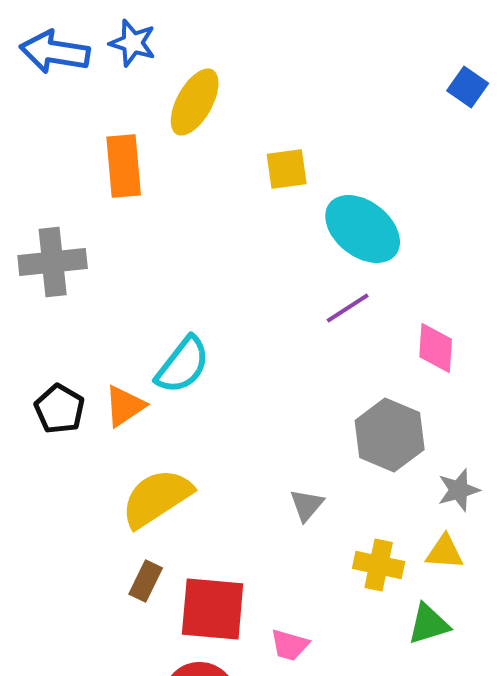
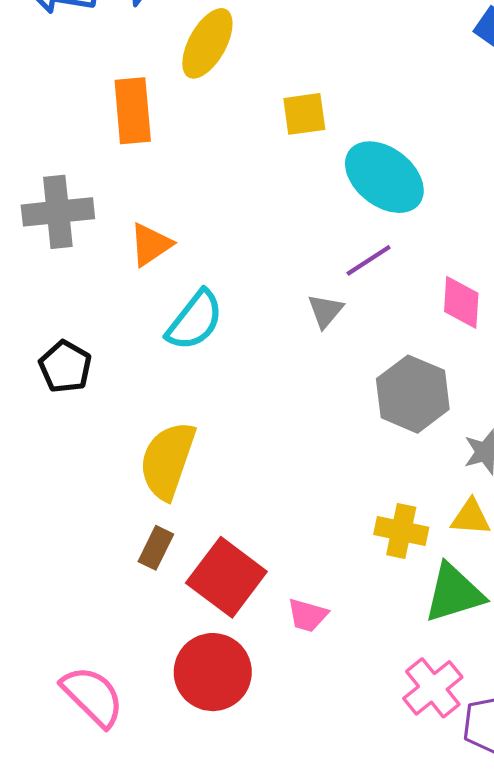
orange triangle: (125, 406) -> (151, 245), moved
yellow semicircle: (157, 498) -> (167, 460), turned -38
gray triangle: (307, 505) -> (325, 311), moved
red square: (213, 609) -> (226, 577), turned 32
green triangle: (429, 624) -> (454, 593), size x1.4

